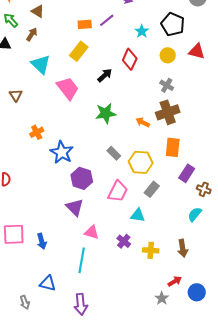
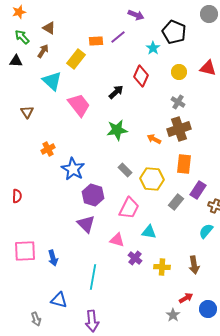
black pentagon: (173, 24) -> (174, 32), moved
yellow rectangle: (79, 51) -> (76, 59), moved
gray rectangle: (152, 189) -> (176, 202), moved
pink triangle: (92, 232) -> (117, 240), moved

